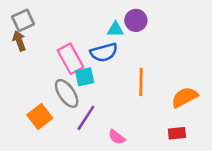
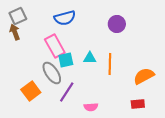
purple circle: (136, 20) -> (117, 24), moved
cyan triangle: (115, 29) -> (90, 58), moved
blue semicircle: (104, 52) -> (65, 18), moved
pink semicircle: (117, 137) -> (91, 107), turned -40

